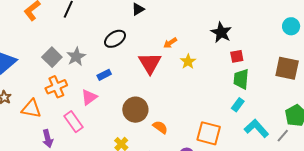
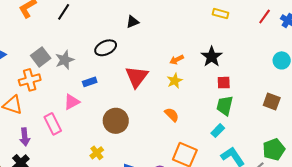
orange arrow: (170, 43) -> (177, 60), moved
brown square: (287, 68) -> (272, 102), size x0.7
orange cross: (56, 87) -> (30, 80), moved
orange semicircle: (160, 127) -> (172, 115), moved

